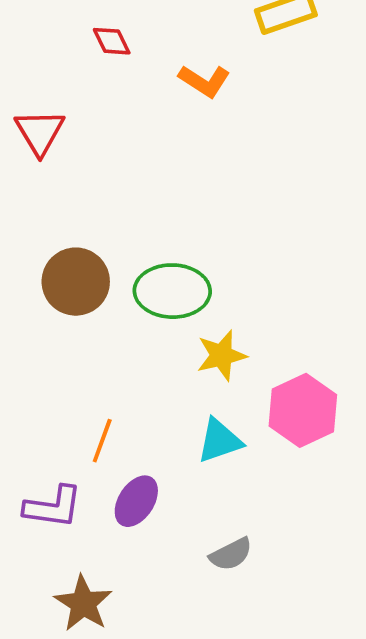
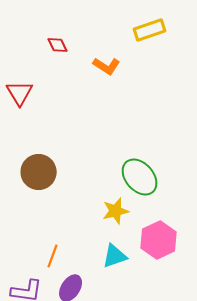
green ellipse: (172, 291) -> (140, 177), moved, turned 48

